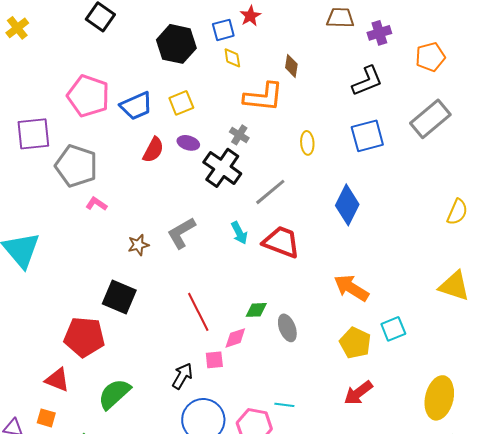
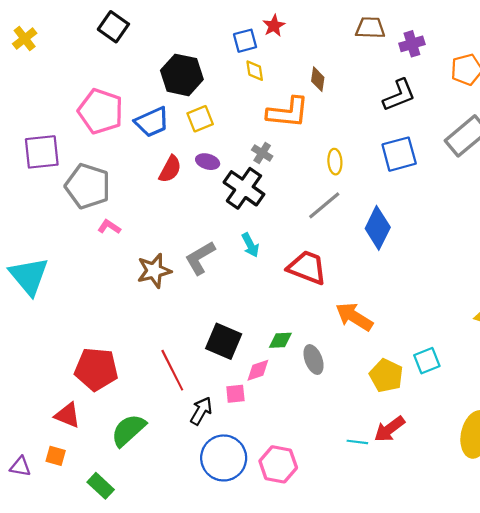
black hexagon: (176, 44) -> (182, 75), moved
gray line: (270, 192) -> (324, 205), moved
cyan arrow: (239, 233) -> (250, 245), moved
brown star: (138, 245) -> (154, 271), size x1.5
orange arrow: (351, 288) -> (354, 317), moved
black square: (119, 297) -> (224, 341), moved
red line: (198, 312) -> (172, 370), moved
cyan line: (284, 405) -> (357, 442), moved

